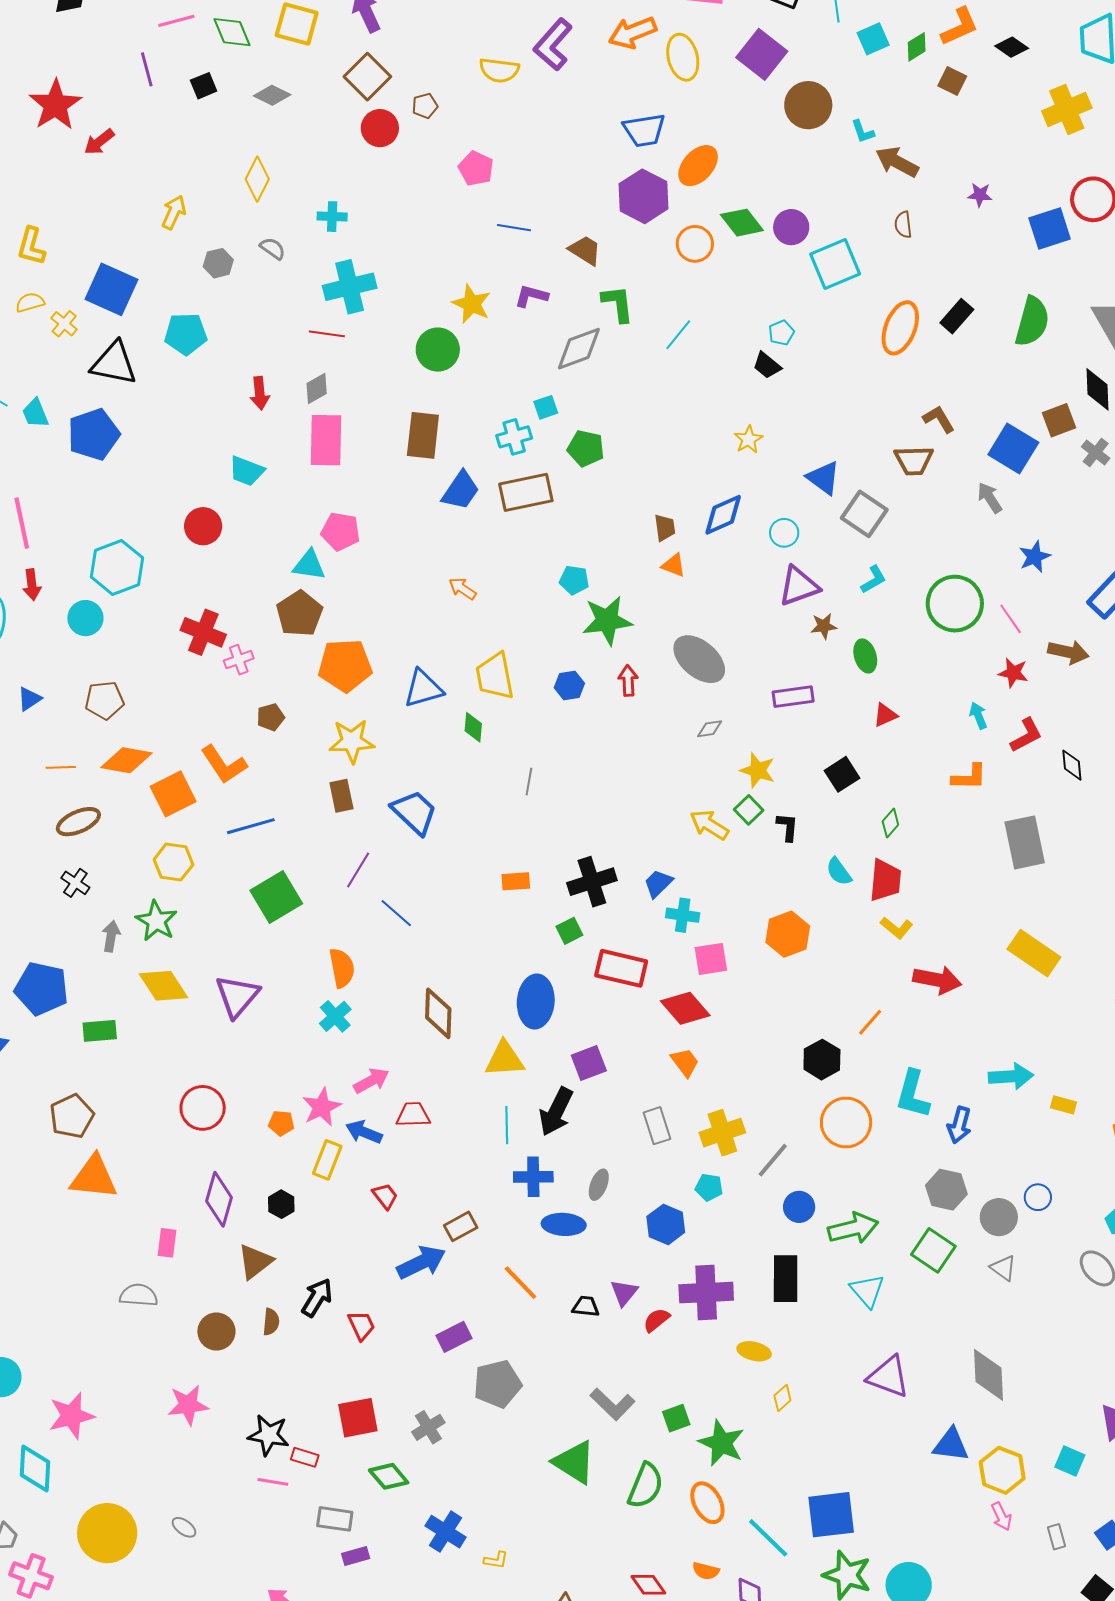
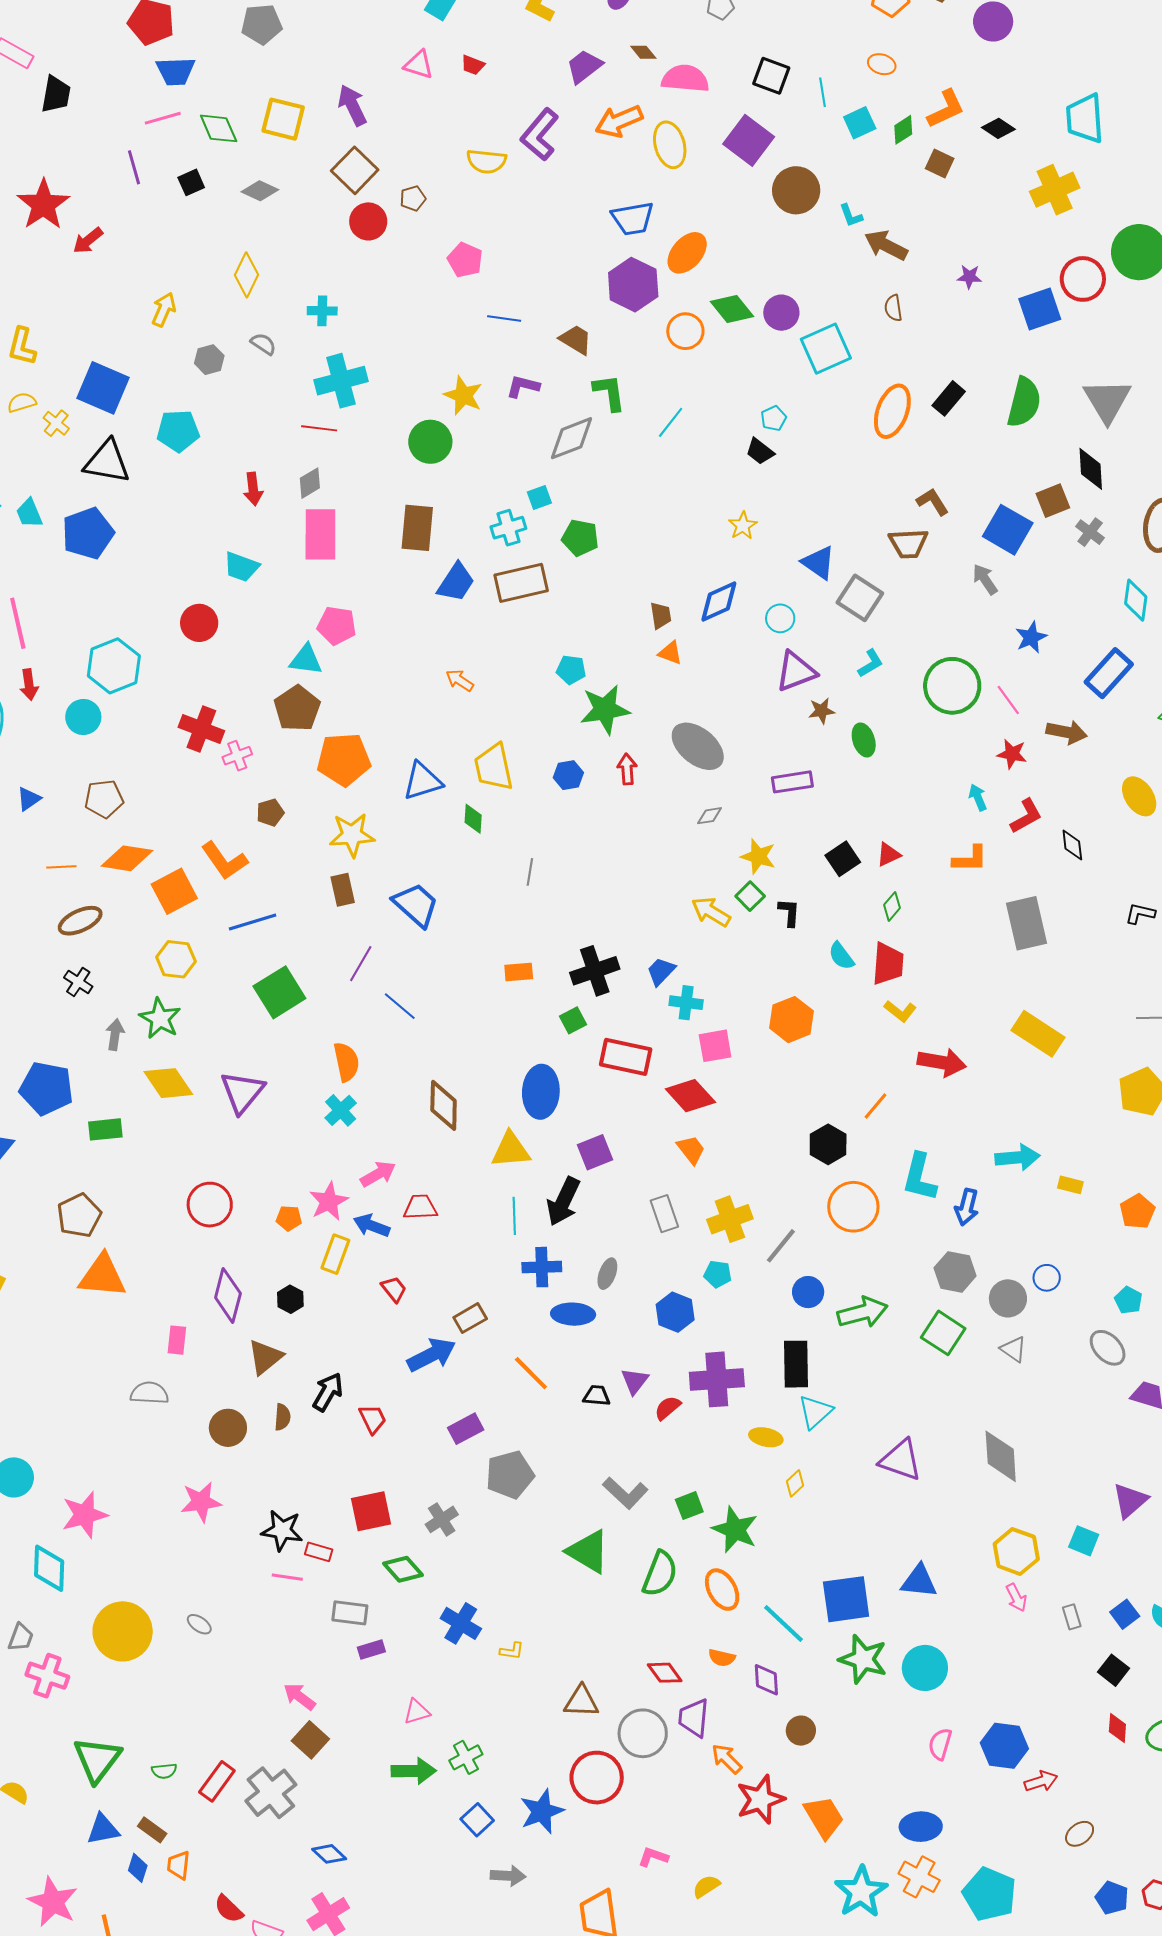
red triangle: (885, 715) -> (889, 855), moved
cyan triangle: (867, 1291) -> (815, 1412), moved, turned 30
blue triangle: (951, 1445) -> (919, 1581), moved

